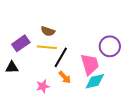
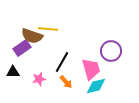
brown semicircle: (48, 31) -> (32, 36), moved, size x1.5
yellow line: (47, 47) -> (48, 29), moved
pink star: (43, 86) -> (39, 79), moved

